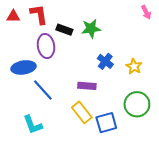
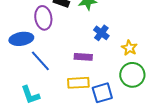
yellow star: (134, 66) -> (129, 48), moved
yellow rectangle: (82, 112) -> (78, 83), turned -55

